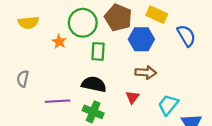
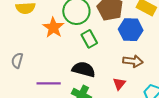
orange star: (59, 42) -> (53, 27), size x1.5
green rectangle: (98, 51) -> (89, 39), turned -36

